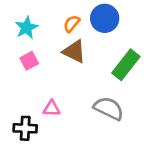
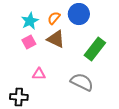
cyan star: (26, 28) -> (30, 21), moved
pink square: (29, 61) -> (29, 42), moved
pink triangle: (52, 108) -> (39, 74), moved

